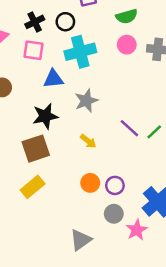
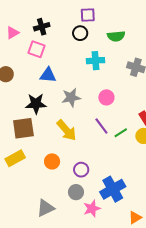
black circle: (65, 22) -> (80, 33), moved
pink circle: (127, 45) -> (106, 97), moved
cyan cross: (80, 52) -> (95, 61), moved, size x0.7
yellow arrow: (88, 141) -> (67, 130), size x1.6
orange circle: (90, 183) -> (52, 161), moved

